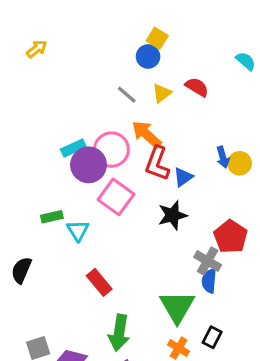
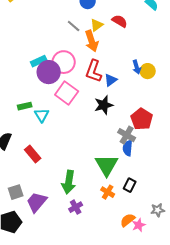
orange arrow: (147, 134) -> (92, 41), moved, turned -150
red rectangle: (99, 282) -> (33, 154), moved

